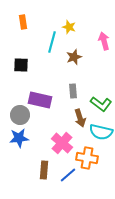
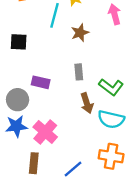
purple rectangle: (40, 100) -> (41, 82), size x0.7
pink cross: (62, 143) -> (45, 132), moved
orange cross: (87, 158) -> (111, 156), moved
brown rectangle: (44, 170) -> (34, 163), moved

